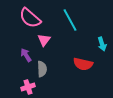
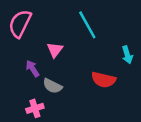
pink semicircle: (30, 18) -> (20, 24), moved, turned 75
gray semicircle: (42, 69) -> (52, 86), turned 119

